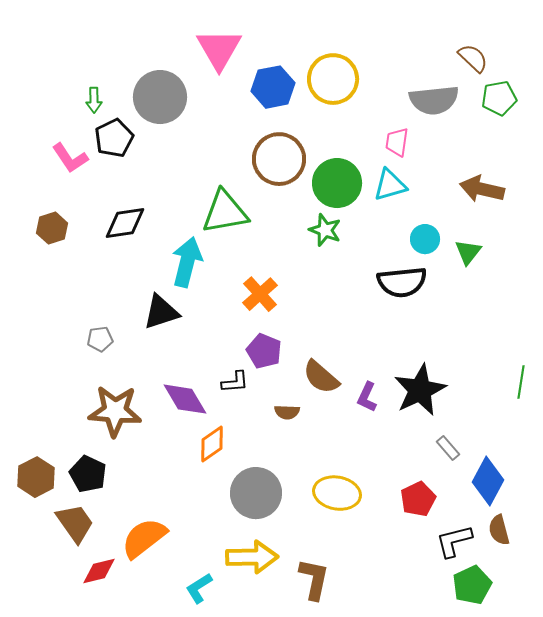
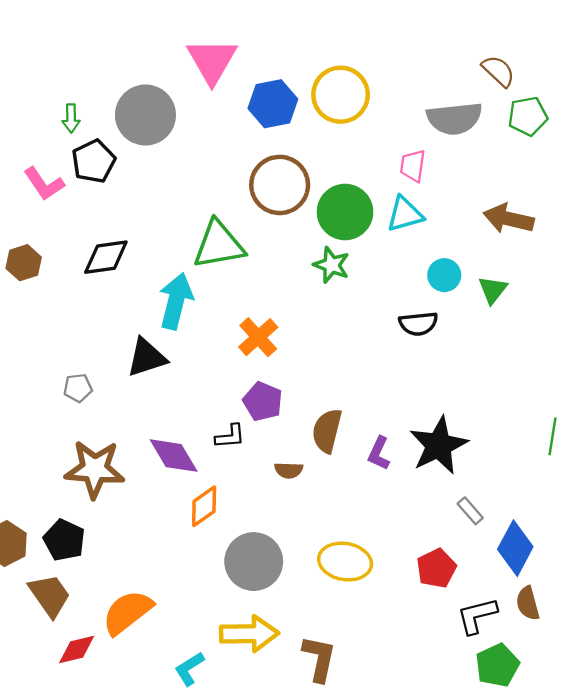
black semicircle: (402, 282) -> (418, 324), size x0.7
brown semicircle: (321, 377) -> (327, 431), turned 63

